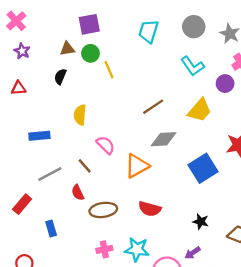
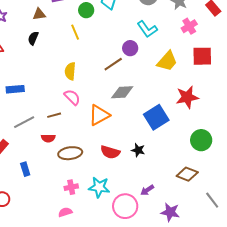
green circle: (90, 53) -> (86, 10), moved
purple circle: (225, 84) -> (130, 48), moved
yellow trapezoid: (200, 110) -> (167, 61), moved
yellow semicircle: (80, 115) -> (70, 71), moved
brown line: (85, 166) -> (54, 115), turned -64
red semicircle: (78, 193) -> (48, 138), turned -64
black star: (201, 222) -> (138, 150), moved

